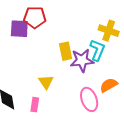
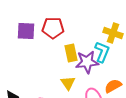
red pentagon: (35, 17) -> (53, 28), moved
yellow triangle: (46, 82) -> (68, 83), moved

